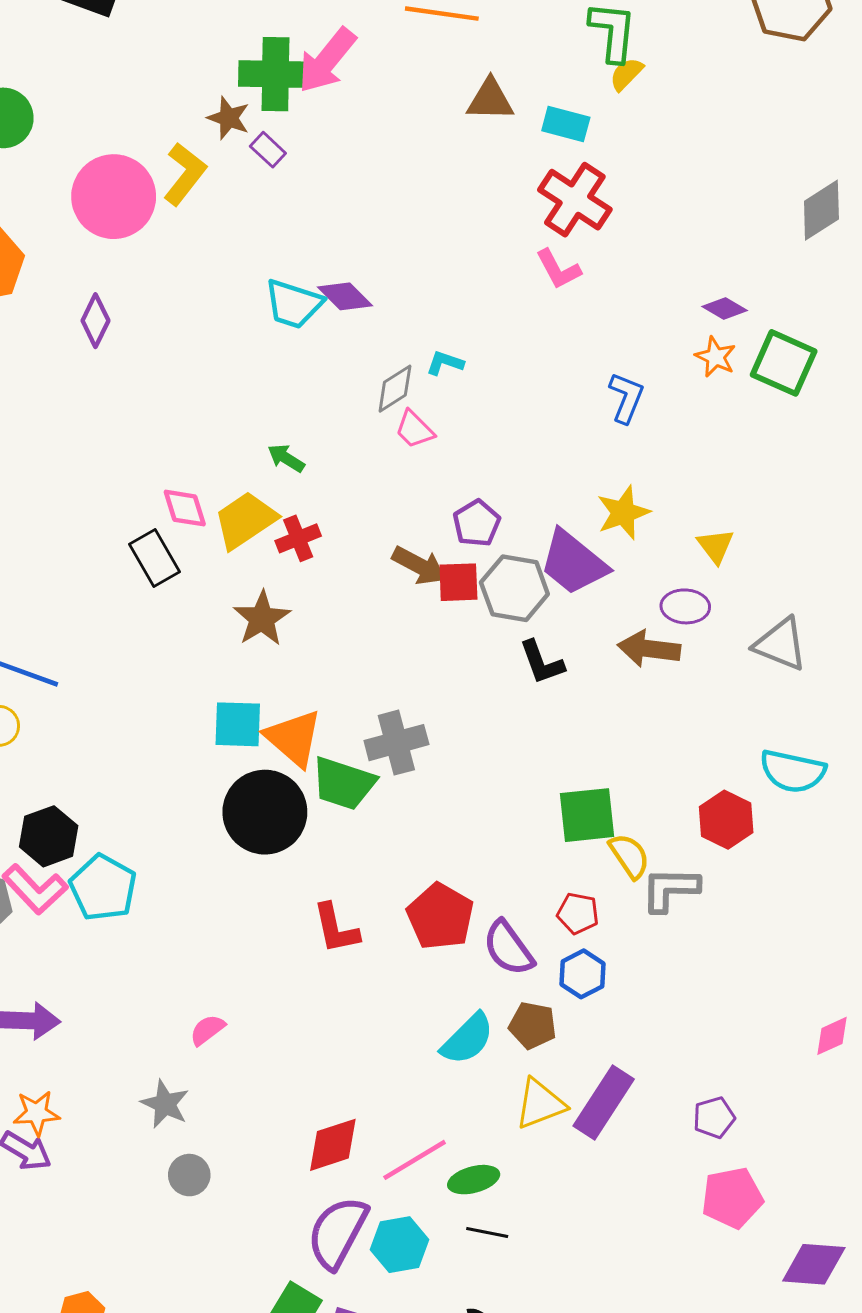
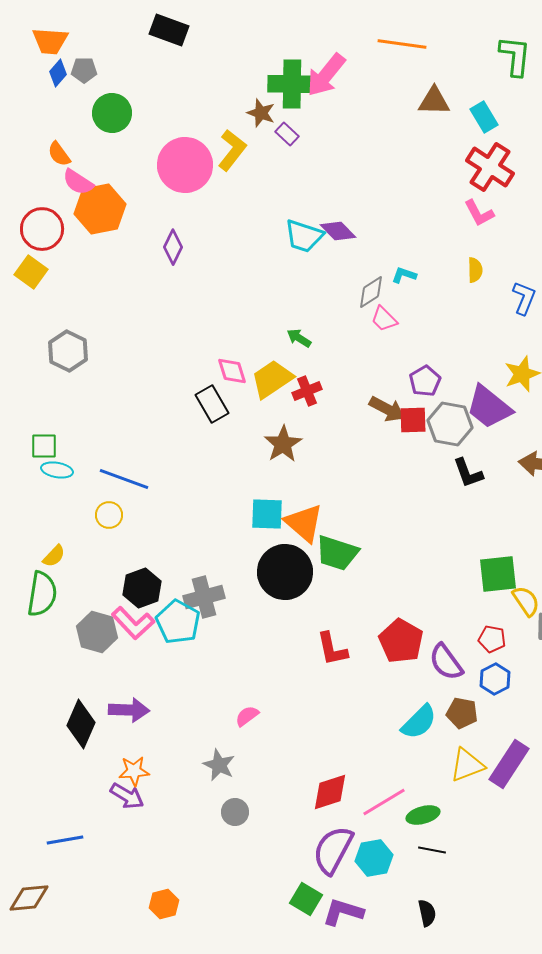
yellow semicircle: (626, 74) -> (475, 270), moved, turned 135
cyan rectangle: (566, 124) -> (484, 117), turned 44
gray cross: (396, 743) -> (204, 597), moved

